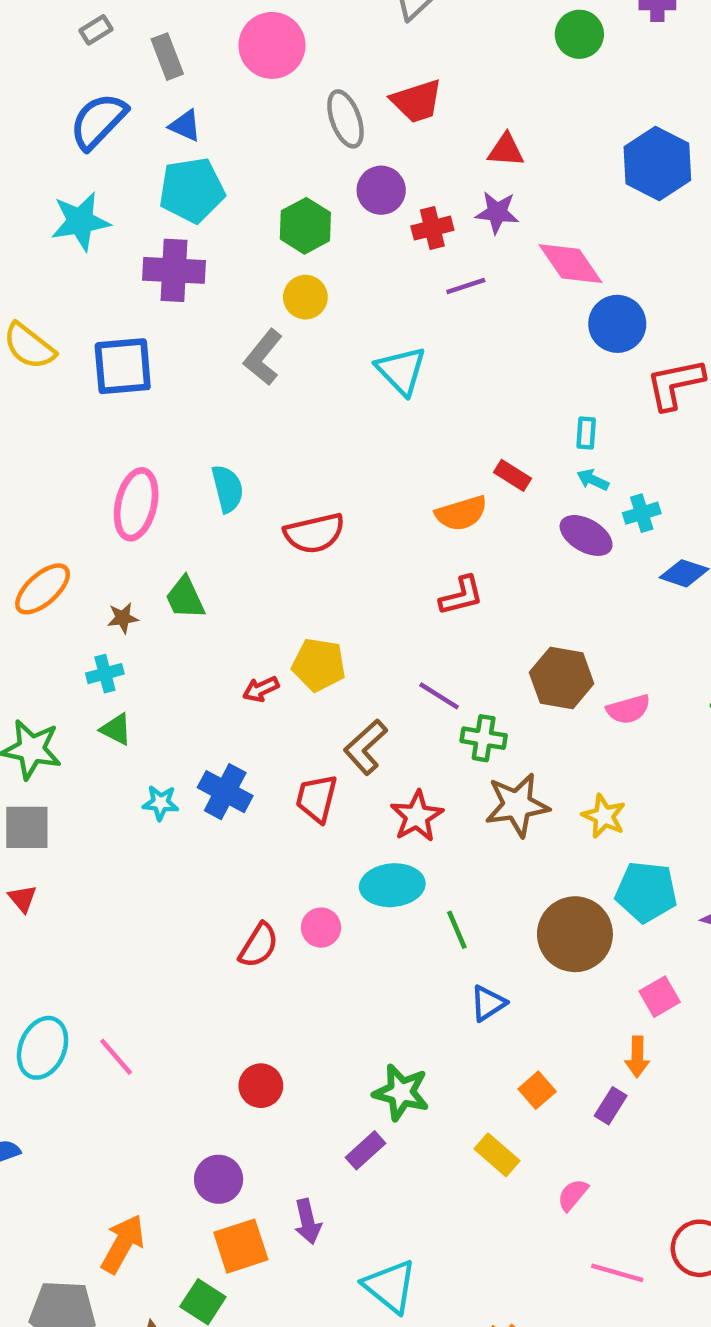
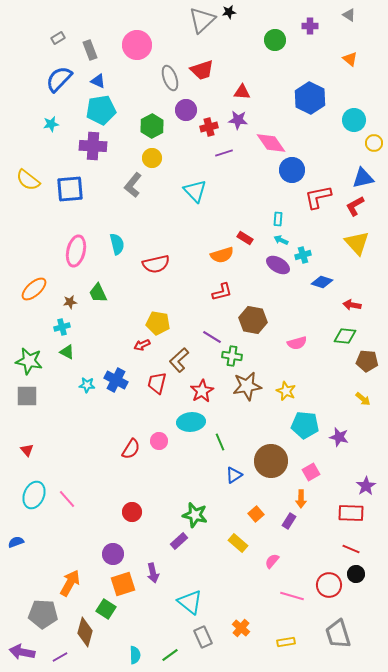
cyan star: (80, 221) -> (51, 124), size x0.6
brown hexagon: (562, 678) -> (253, 320), moved
red arrow: (261, 689) -> (142, 345), moved
red triangle: (22, 899) -> (27, 450), moved
brown circle: (575, 934) -> (271, 461), moved

